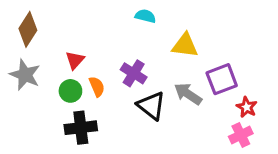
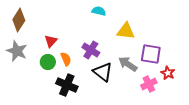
purple square: (222, 79) -> (151, 54), turned 30
black cross: (81, 128) -> (67, 85), moved, turned 30
pink cross: (241, 135) -> (149, 84), moved

